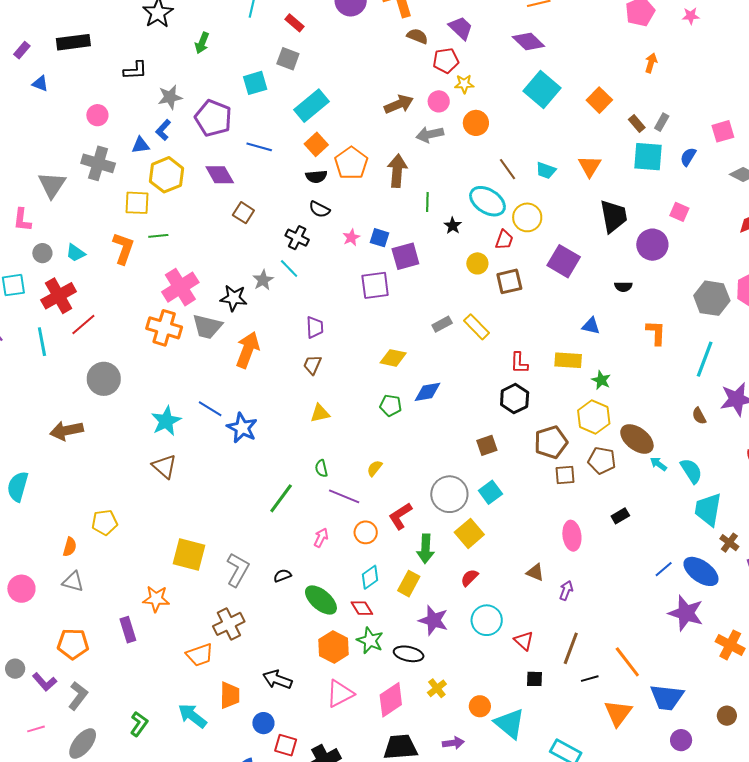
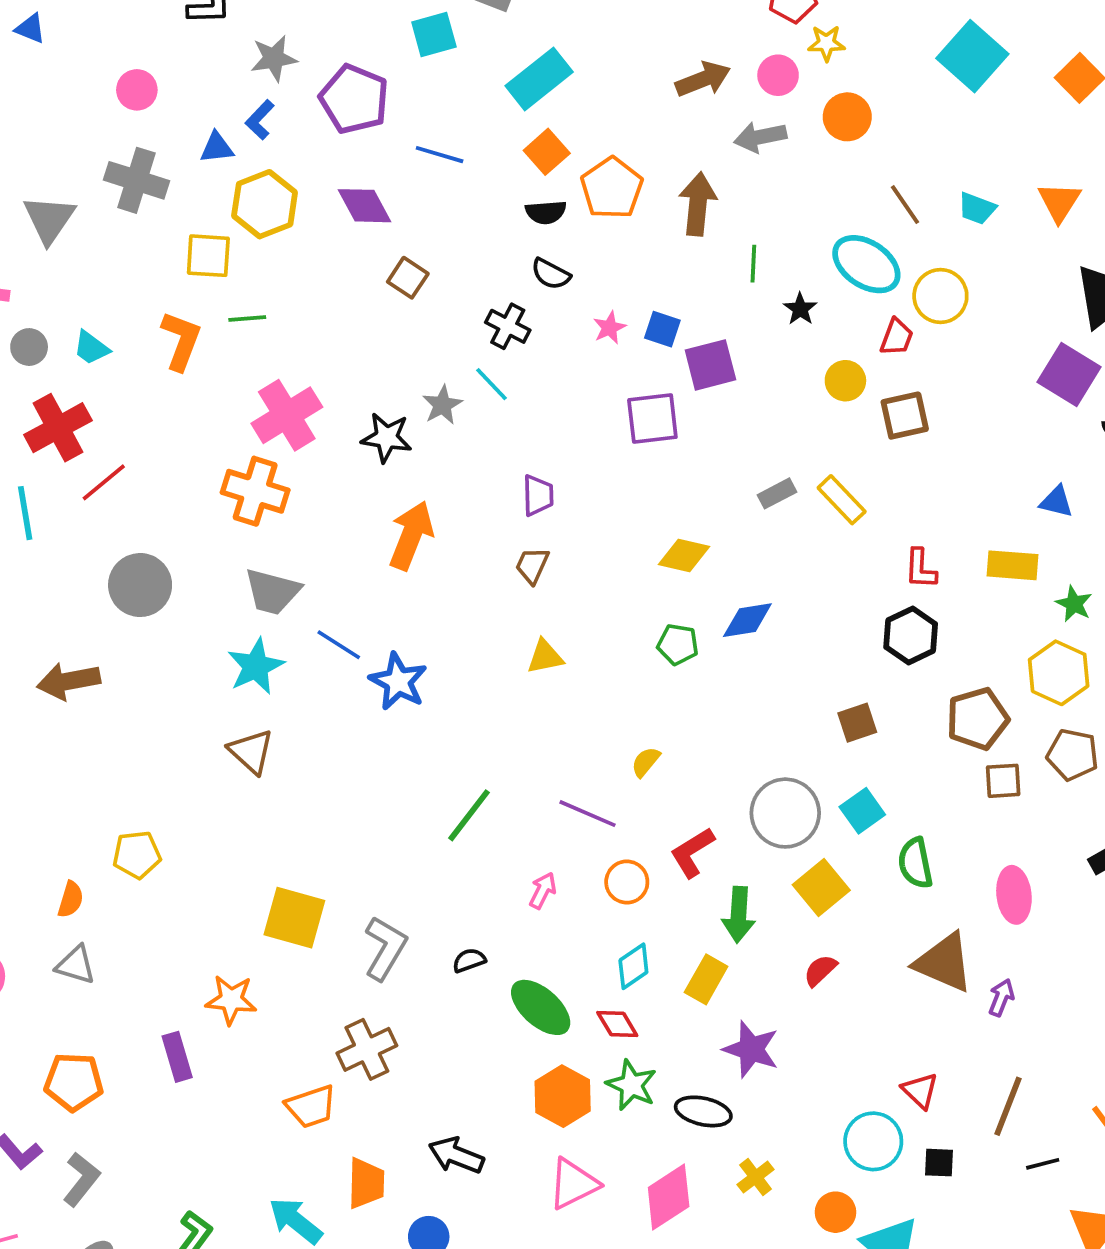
purple square: (564, 261) -> (1069, 374), moved
gray trapezoid: (207, 327) -> (272, 592), moved
green semicircle: (321, 468) -> (915, 863), moved, size x1.5
brown triangle: (535, 572) -> (944, 963), size x1.8
cyan circle: (487, 620) -> (873, 1141), moved

